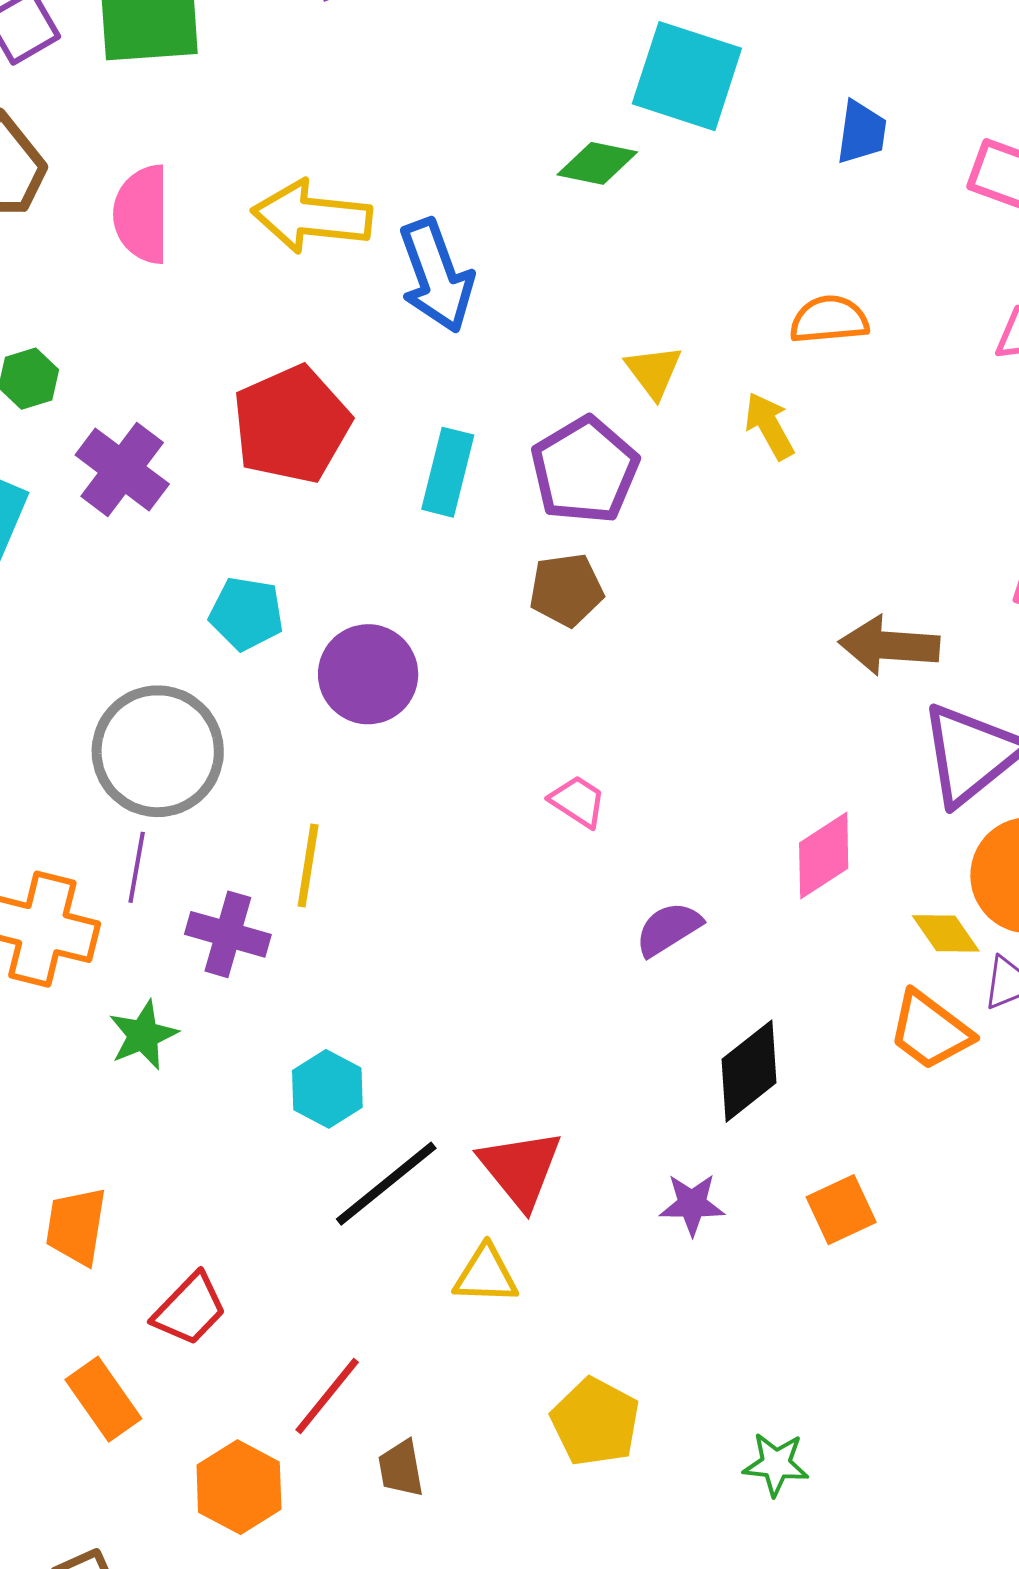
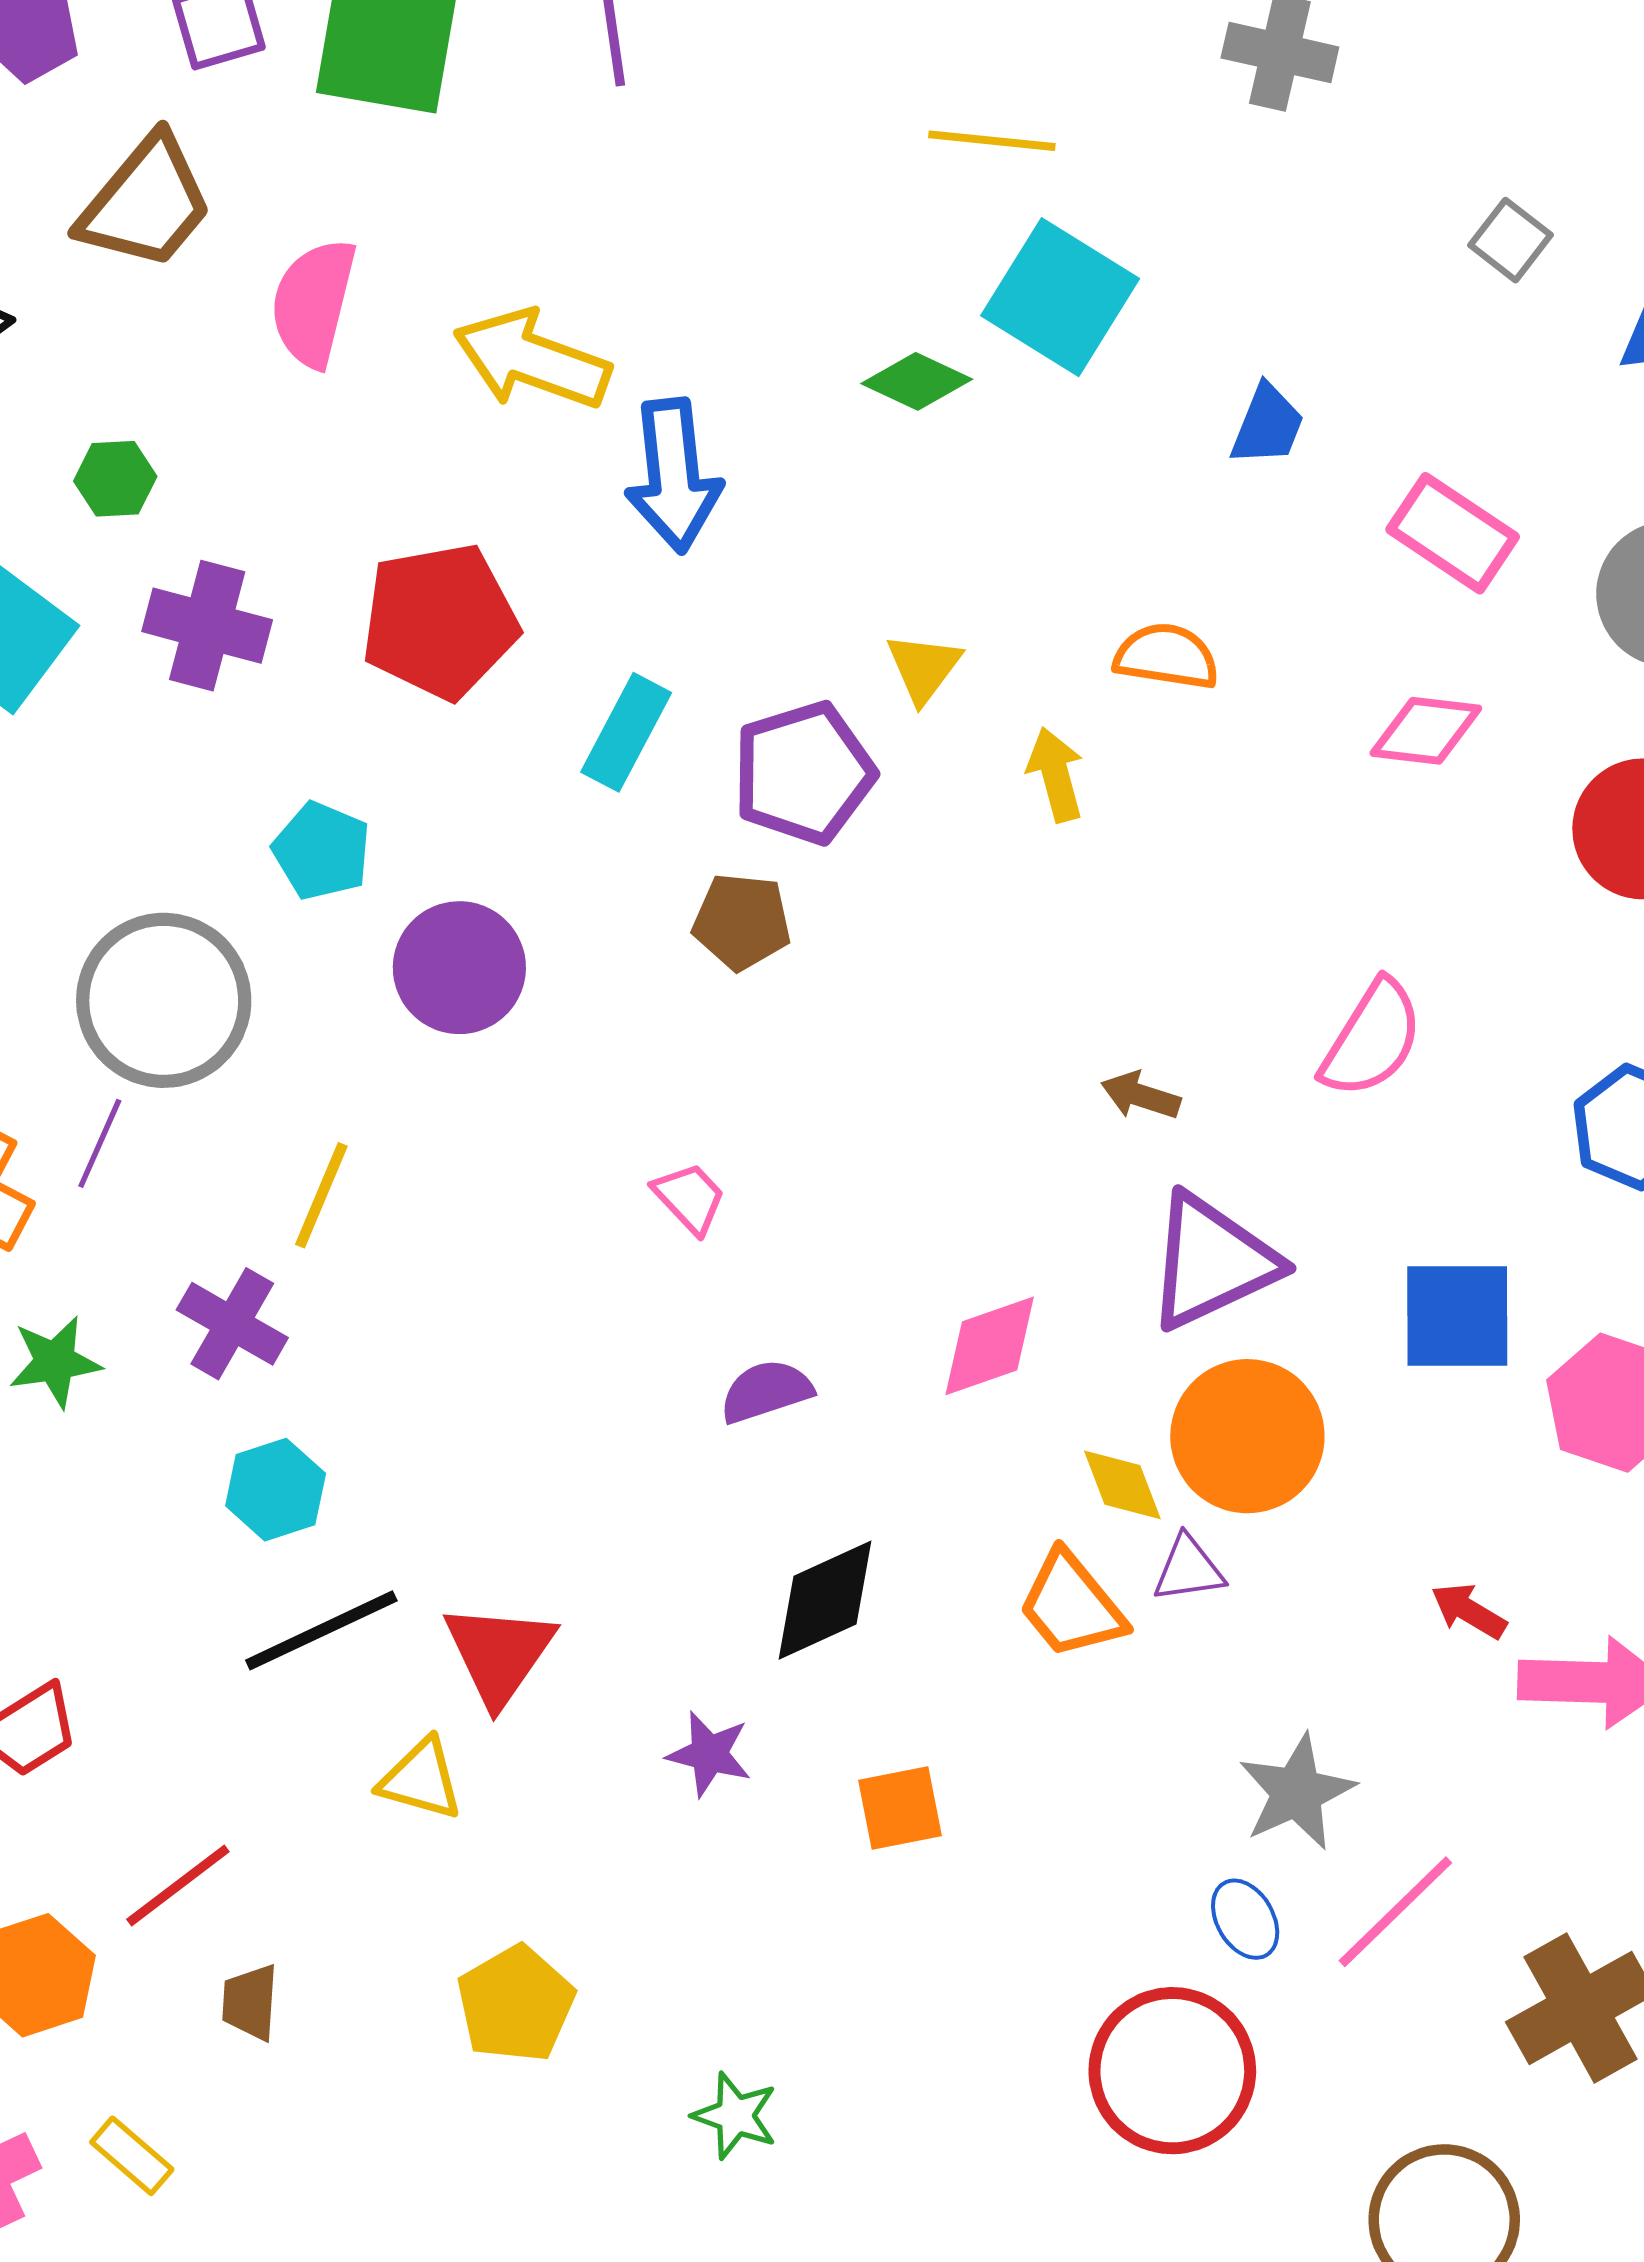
purple cross: (122, 469) -> (207, 626), turned -36
brown arrow: (889, 645) -> (1141, 1096), size x0.6
purple cross: (228, 934) -> (232, 1324), moved

